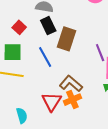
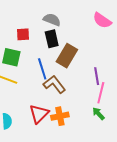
red square: (19, 27) -> (23, 34), turned 32
brown L-shape: (71, 84) -> (54, 84), moved

